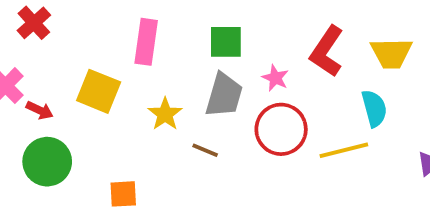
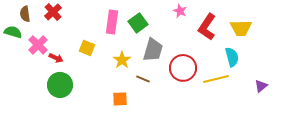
green square: (226, 42) -> (138, 23), moved, turned -36
pink star: (275, 78) -> (180, 11), moved
yellow square: (99, 91) -> (87, 48), size x0.7
orange square: (123, 194) -> (120, 99), moved

